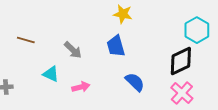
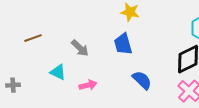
brown line: (26, 40) -> (33, 38), turned -36

